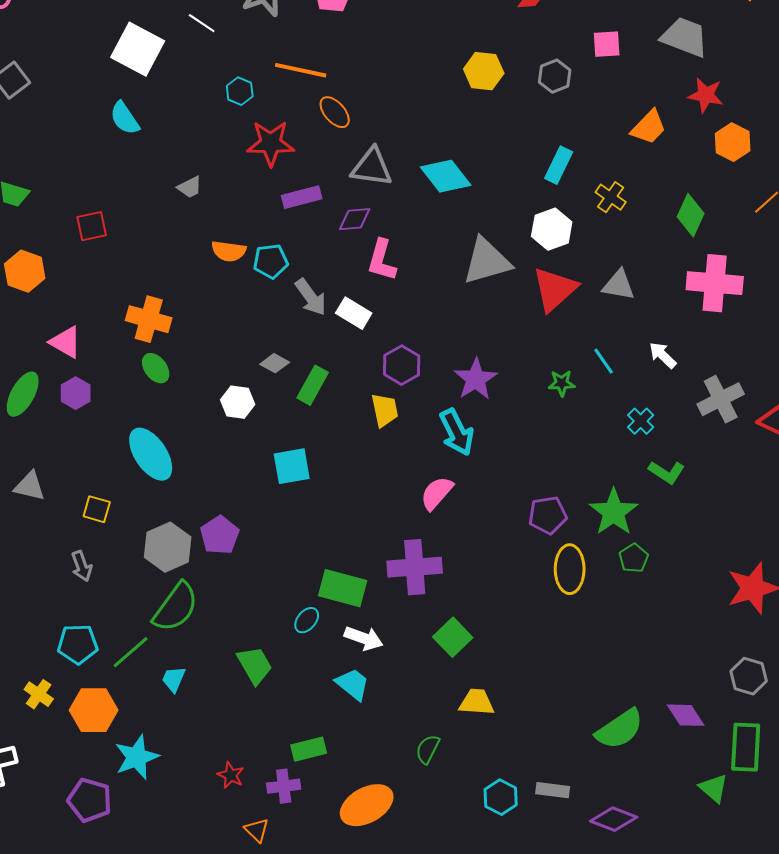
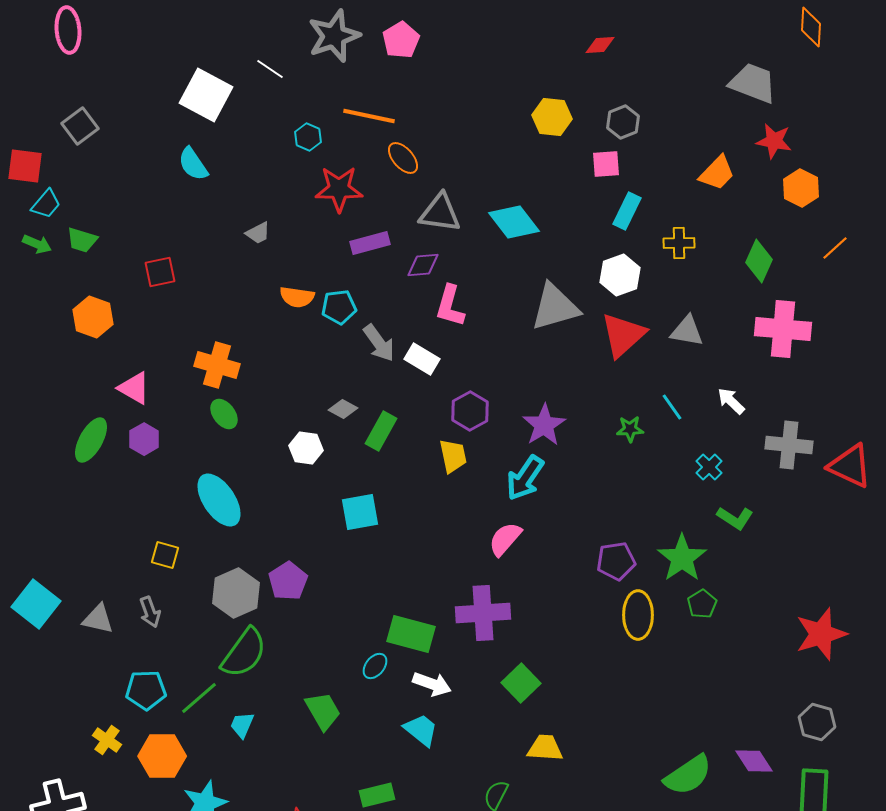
pink square: (607, 44) -> (606, 164), moved
yellow cross: (611, 197) -> (679, 243), turned -36
gray cross: (721, 399) -> (789, 445), turned 33
cyan arrow: (457, 432) -> (525, 478), turned 60
gray triangle: (30, 486) -> (98, 619), moved

